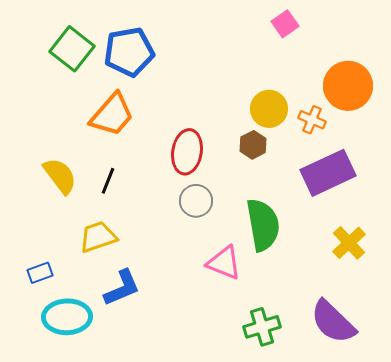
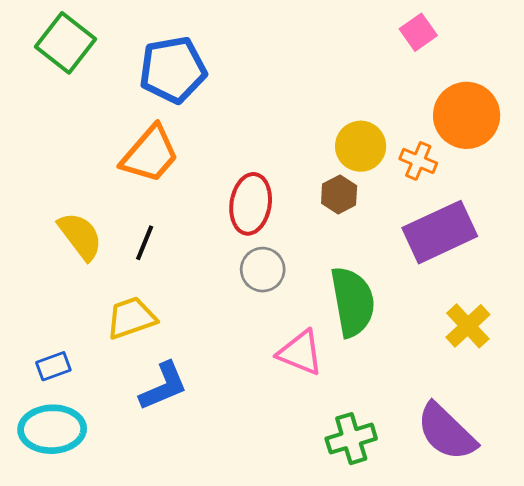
pink square: (285, 24) -> (418, 32), moved
green square: (72, 49) -> (66, 43), moved
cyan ellipse: (67, 317) -> (52, 429), moved

